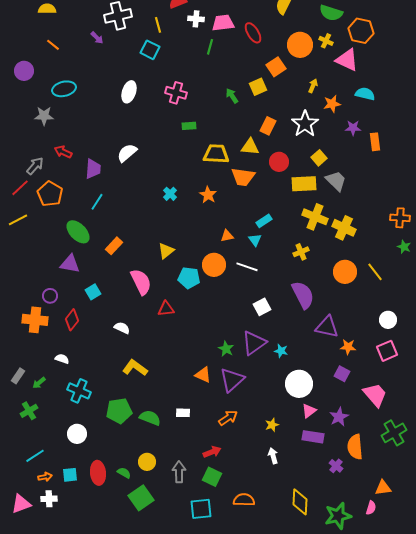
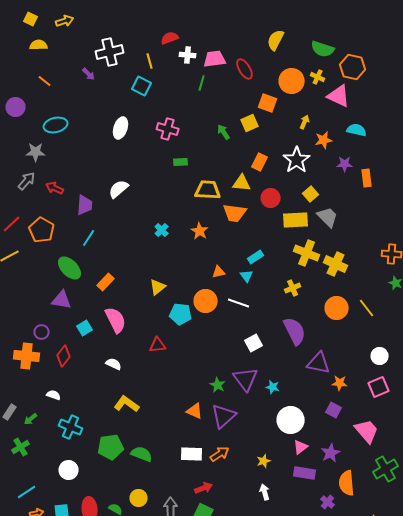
orange square: (276, 67) -> (268, 103), turned -36
gray arrow: (35, 166) -> (27, 181), moved
pink semicircle: (141, 282) -> (116, 320), moved
purple triangle: (254, 343) -> (246, 379), turned -32
white rectangle: (183, 413) -> (192, 454), moved, size x1.5

